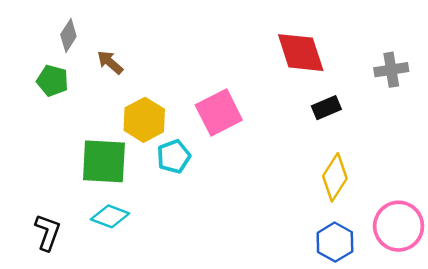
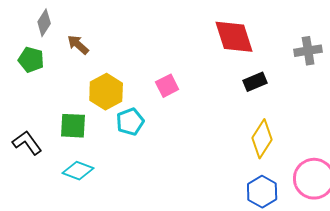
pink square: (219, 112) -> (167, 86), size x0.6
green square: (104, 161) -> (73, 126), size x0.7
black L-shape: (48, 232) -> (27, 143), moved, turned -56

